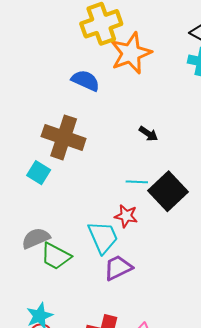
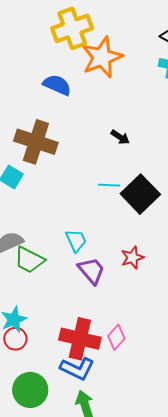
red star: (126, 216) -> (132, 258), moved, turned -30
cyan trapezoid: (103, 237) -> (76, 240), size x0.7
purple trapezoid: (118, 268) -> (91, 271), turned 76

